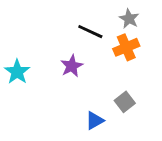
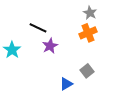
black line: (90, 32) -> (38, 28), moved

